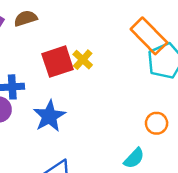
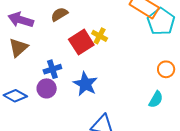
brown semicircle: (26, 18) -> (59, 14), moved

